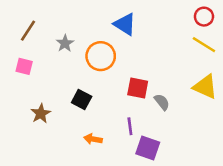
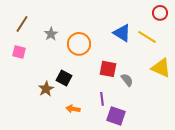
blue triangle: (125, 24) -> (122, 33), moved
yellow line: (204, 45) -> (147, 37), moved
brown star: (41, 114) -> (46, 89), moved

